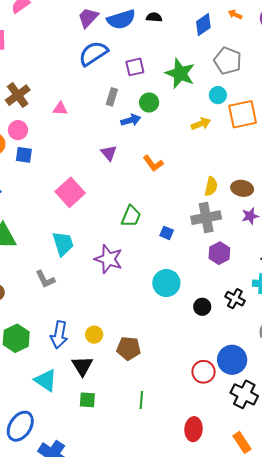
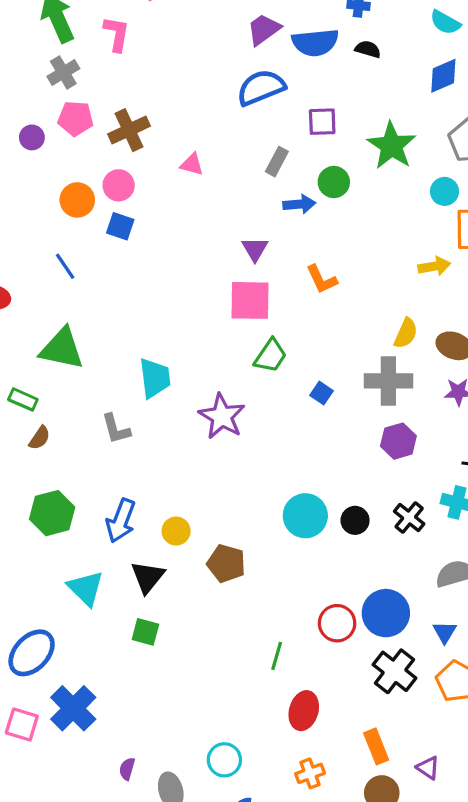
yellow arrow: (201, 124) -> (434, 266), moved
pink square: (70, 192) -> (250, 300), moved, turned 32
cyan circle: (166, 283) -> (305, 516), moved
green line: (141, 400) -> (277, 656), moved

